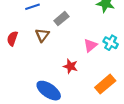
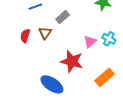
red semicircle: (12, 38) -> (25, 36), moved
red star: (70, 66) -> (72, 61), size x1.6

